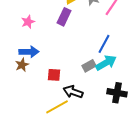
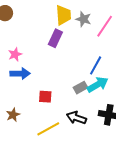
pink star: (28, 22) -> (15, 54), moved
brown star: (22, 65) -> (13, 115), moved
black arrow: (73, 92) -> (76, 118), moved

